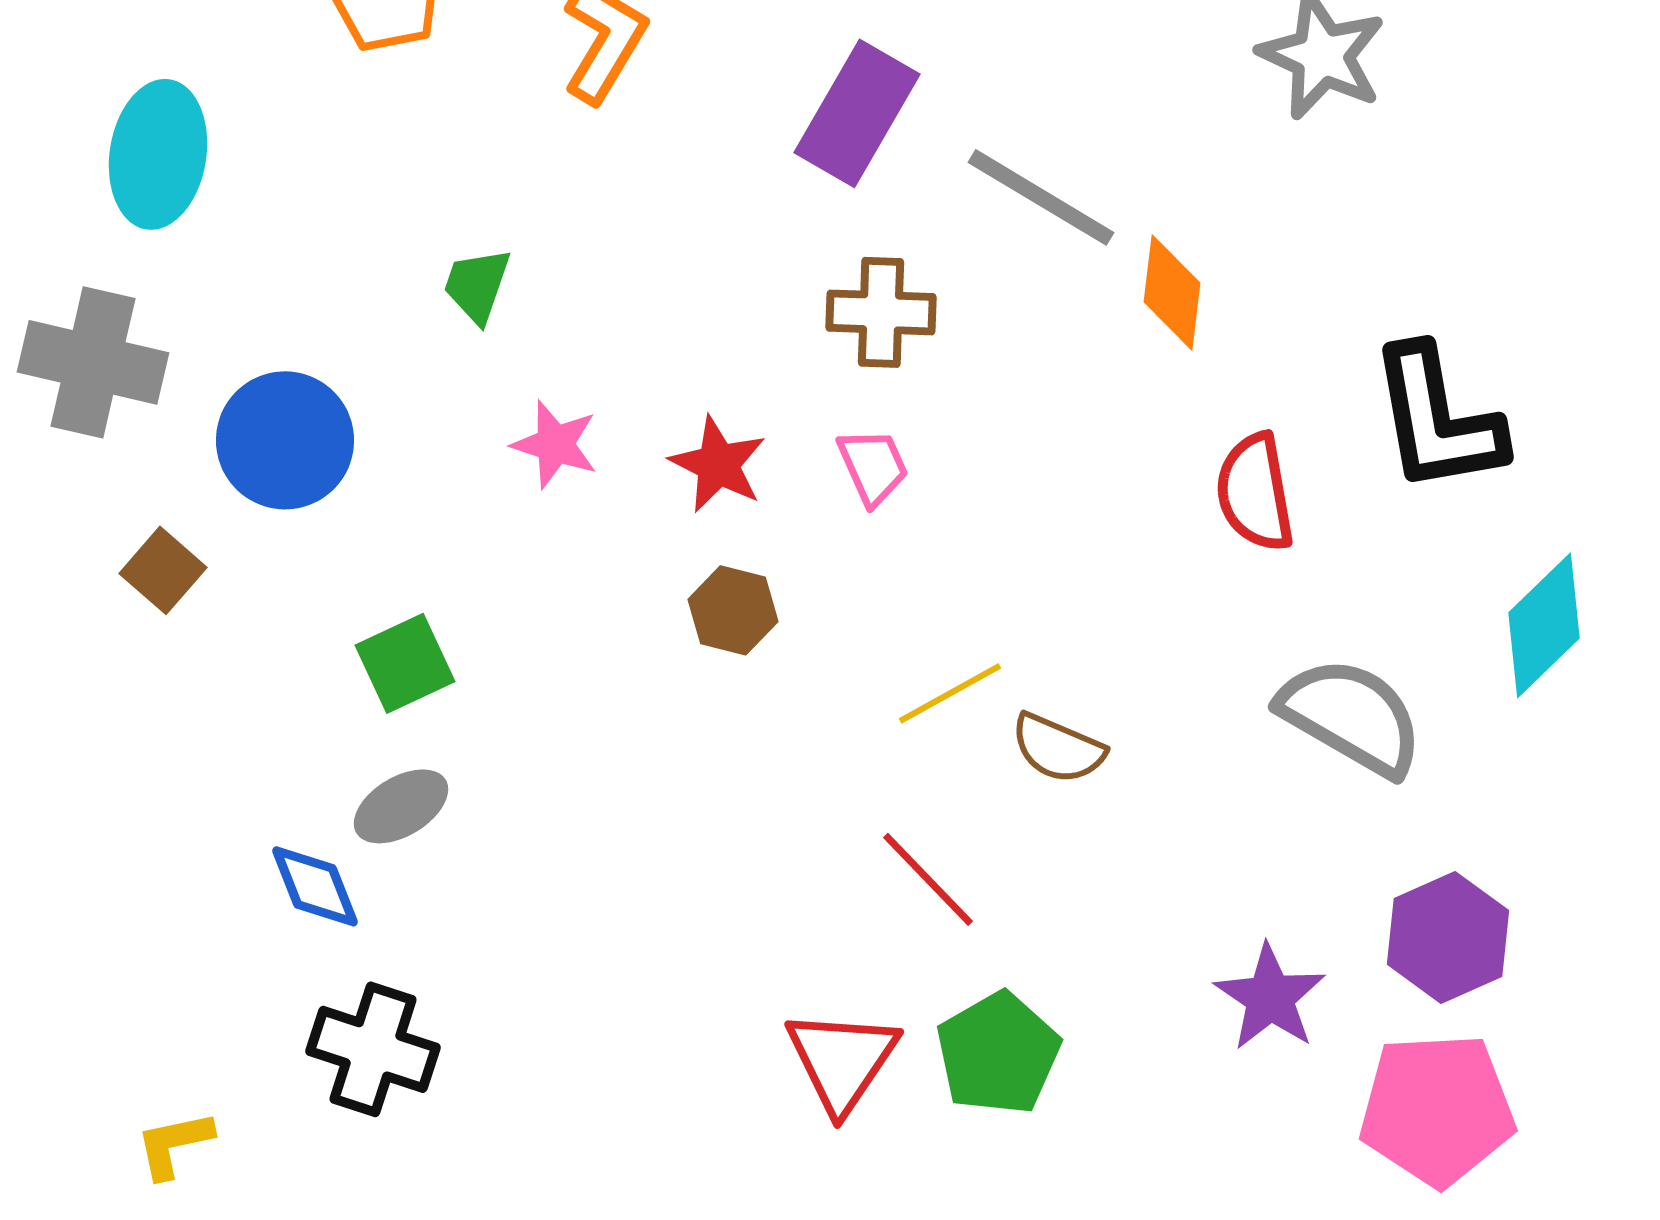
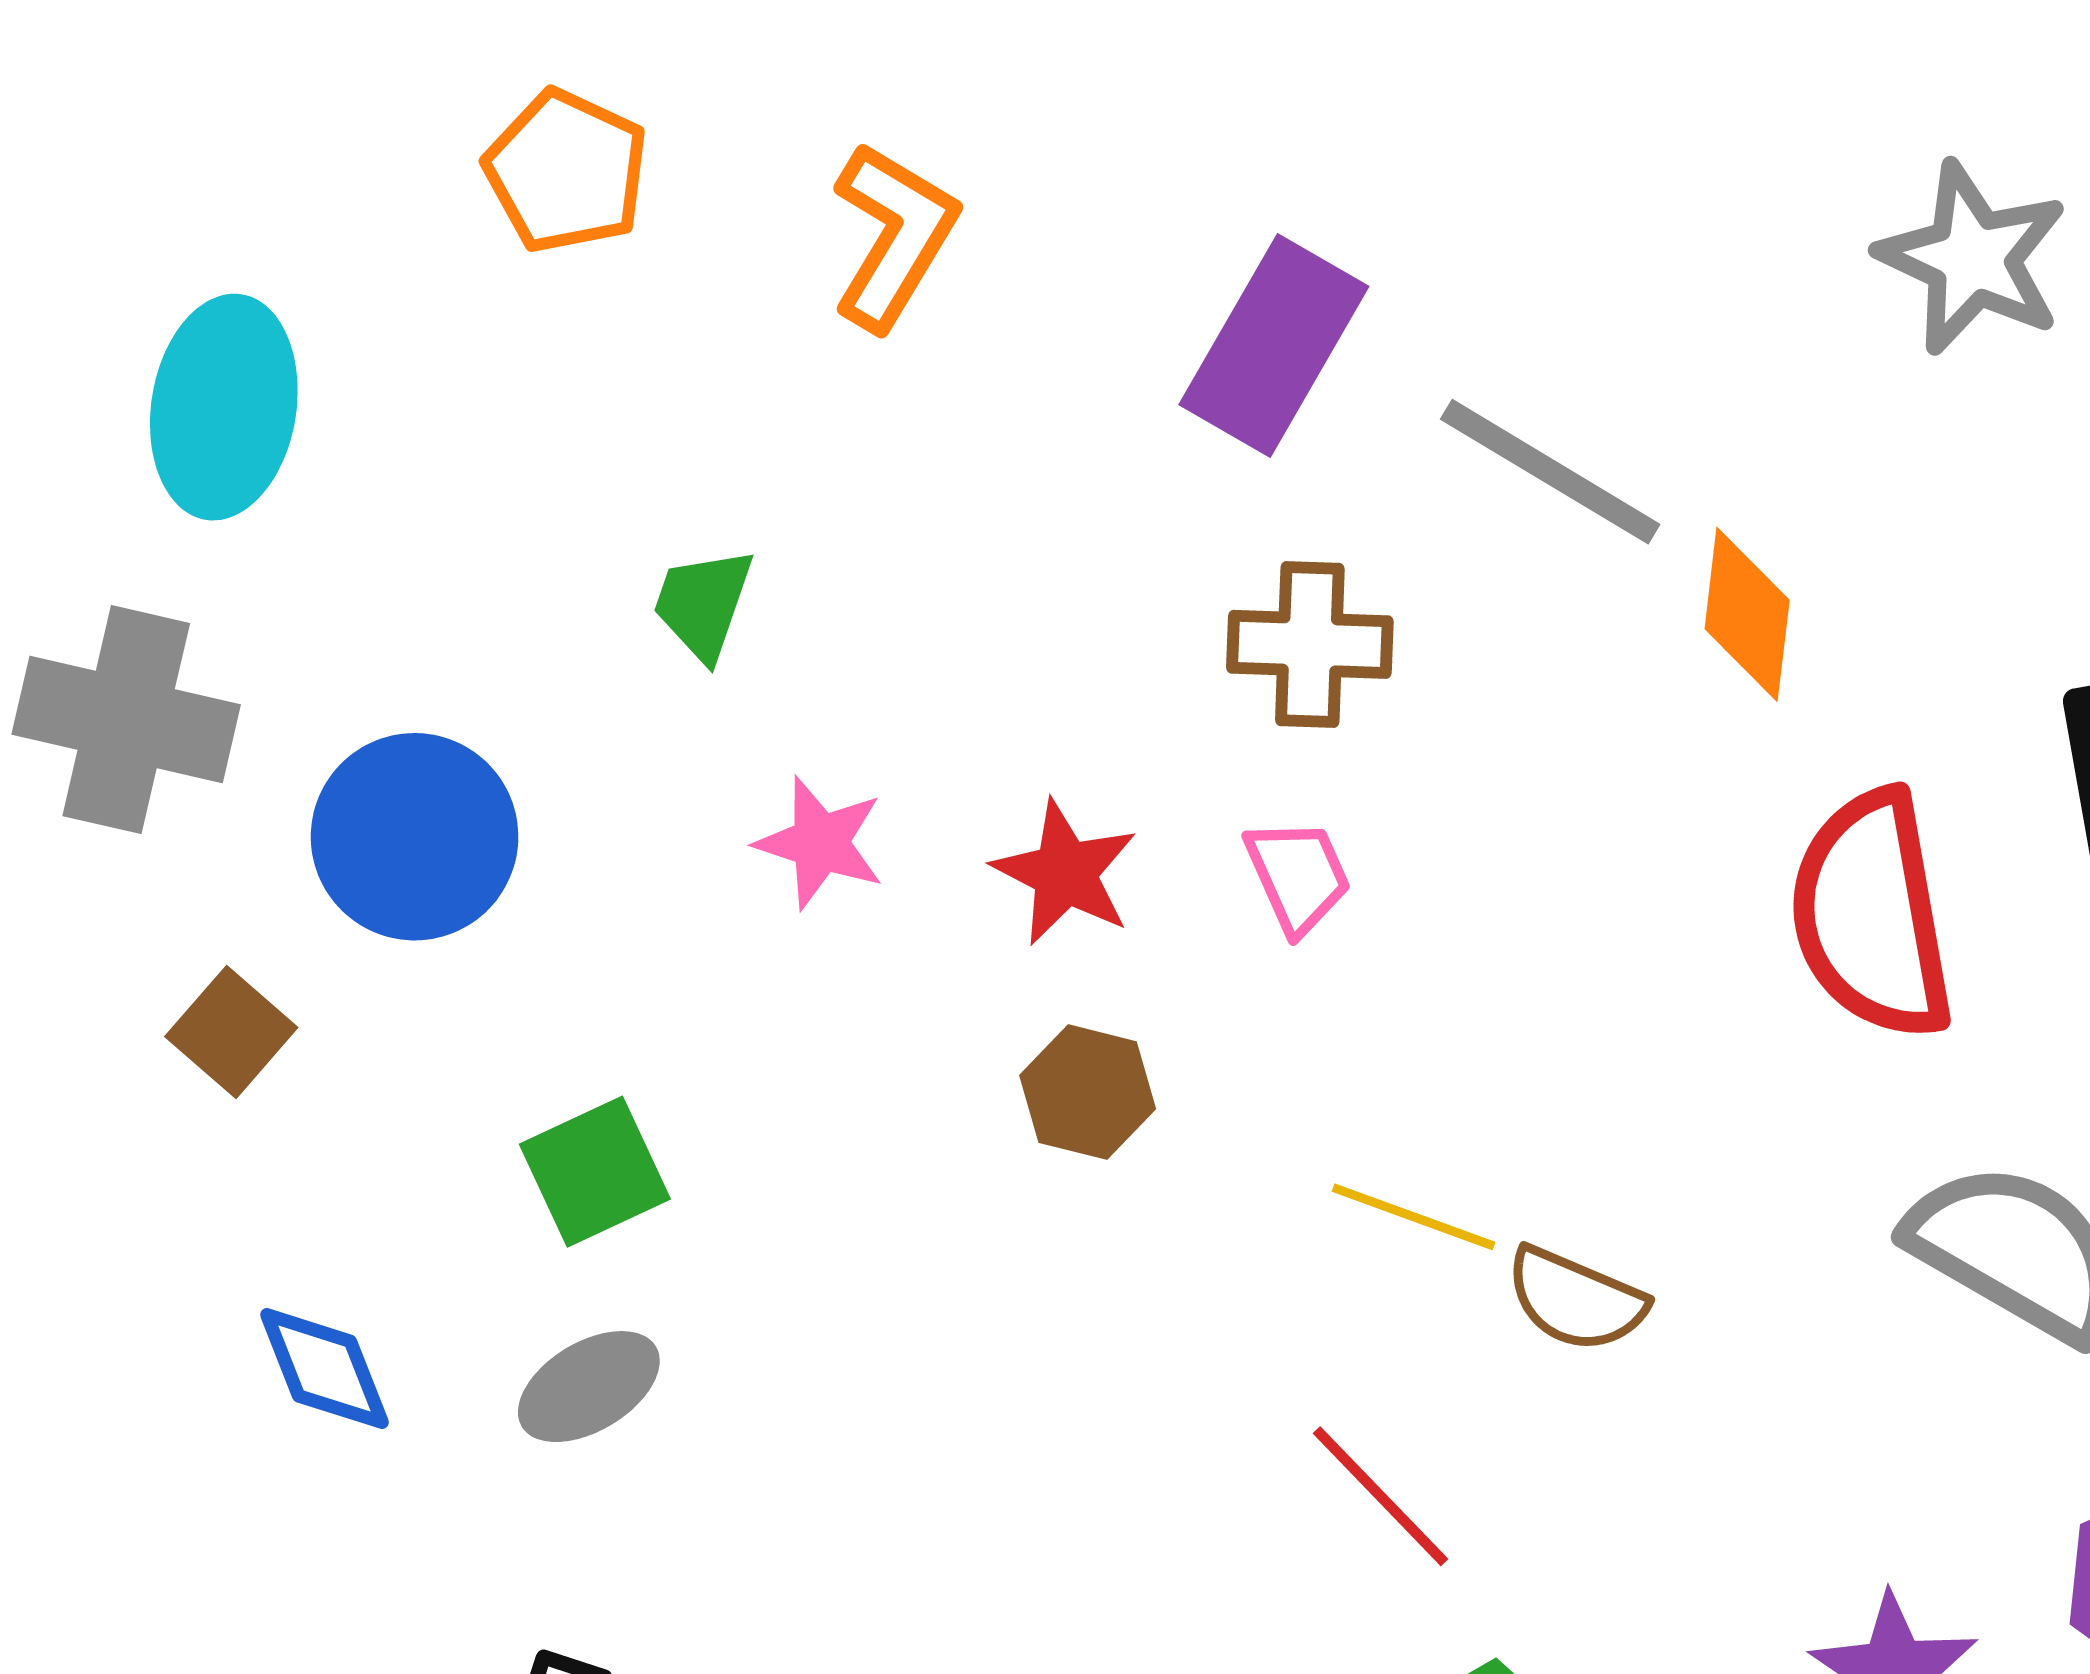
red semicircle: (1255, 492) -> (1872, 915), size x1.4
yellow line: (950, 693) -> (1414, 1217), turned 49
blue diamond: (315, 886) -> (324, 1369), moved

